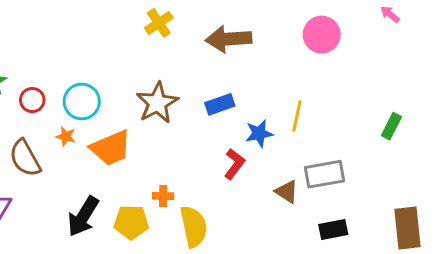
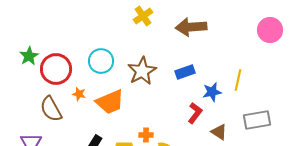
pink circle: (322, 35) -> (270, 30), moved
red circle: (32, 100) -> (56, 69), size x1.8
cyan circle: (82, 101) -> (101, 61), moved
brown triangle: (287, 192) -> (219, 132), moved

